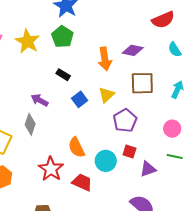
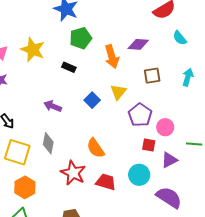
green pentagon: (62, 37) -> (81, 38), moved, turned 30
black rectangle: (63, 75) -> (69, 67), moved
brown square: (142, 83) -> (152, 76), size x0.7
gray diamond: (30, 124) -> (48, 143), moved
pink circle: (172, 129) -> (165, 127), moved
cyan circle: (106, 161) -> (139, 175), moved

